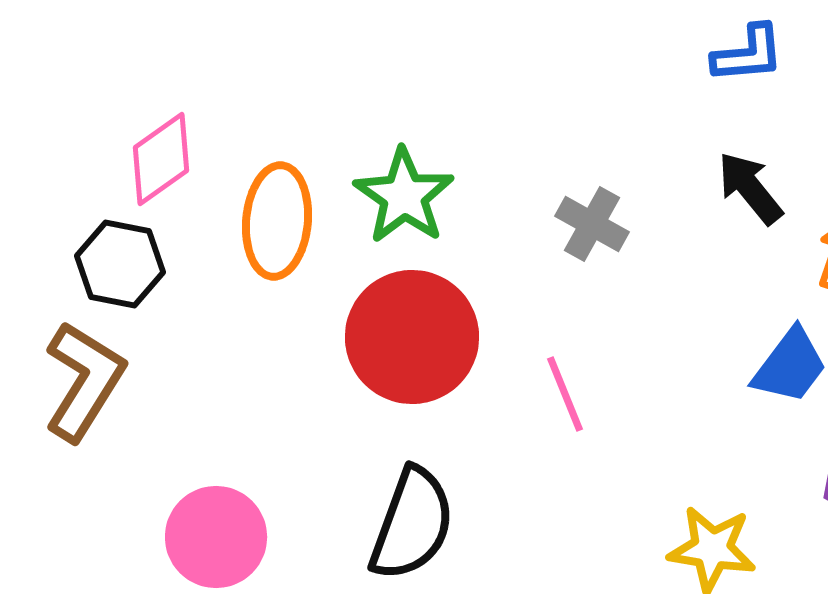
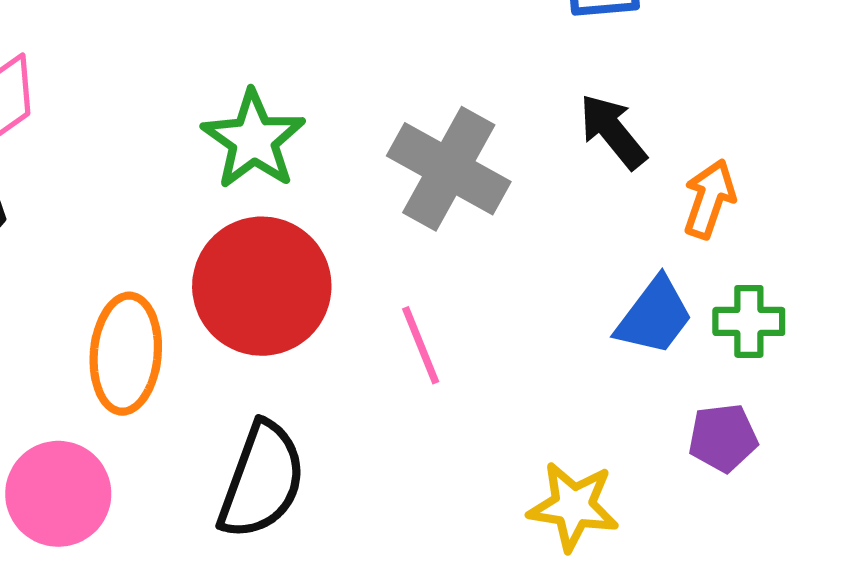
orange ellipse: (277, 221) -> (126, 354), moved
gray cross: (592, 224) -> (449, 169), size x1.6

